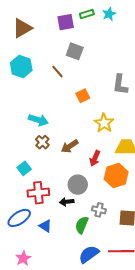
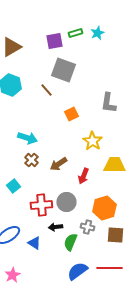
gray square: (75, 51) -> (63, 70), size x1.4
orange hexagon: (116, 176) -> (104, 208), moved
red cross: (38, 193) -> (41, 205), moved
black arrow: (67, 202) -> (55, 227), moved

